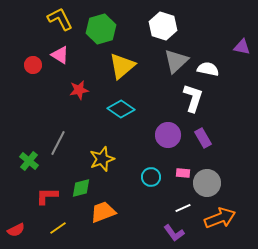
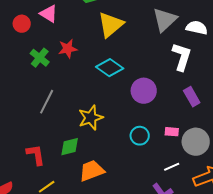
purple circle: (168, 135) -> (144, 91), moved
green cross: (29, 161) -> (40, 58), moved
red L-shape: (47, 196) -> (36, 155), turned 80

